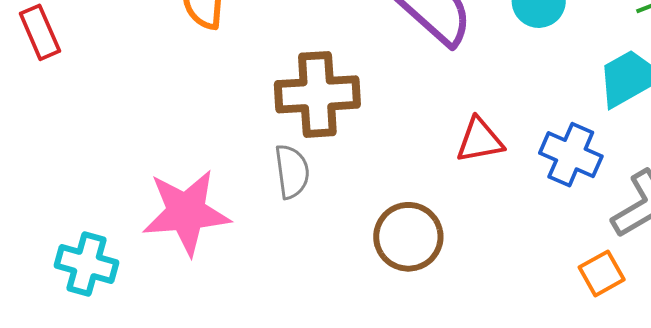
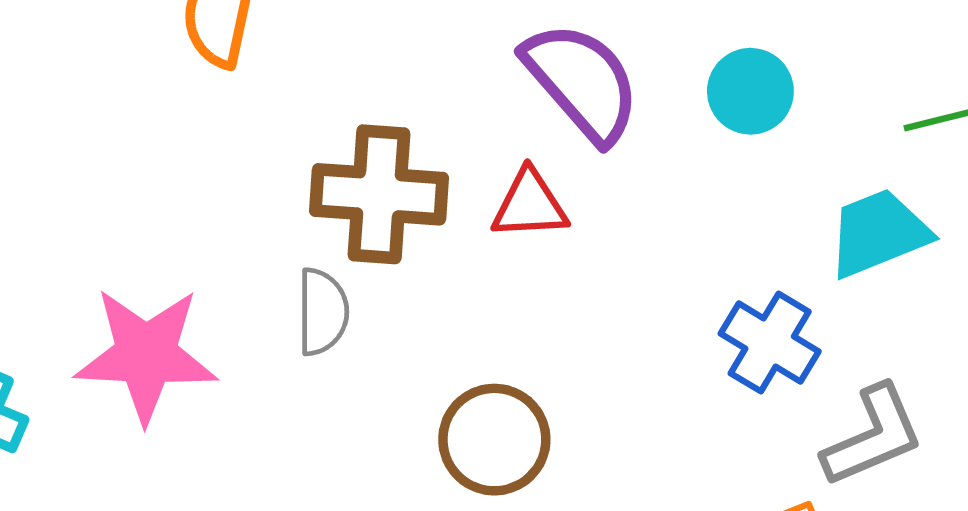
red triangle: (480, 140) -> (530, 205), moved

